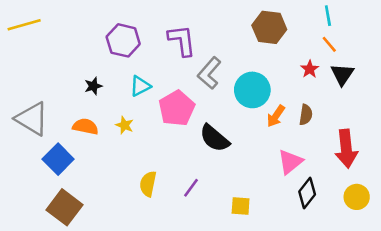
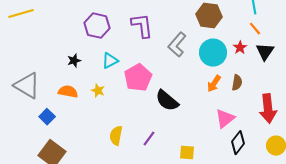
gray L-shape: (209, 73) -> (177, 45), moved
cyan circle: (252, 90) -> (213, 53), moved
blue square: (58, 159) -> (47, 117), size x0.7

